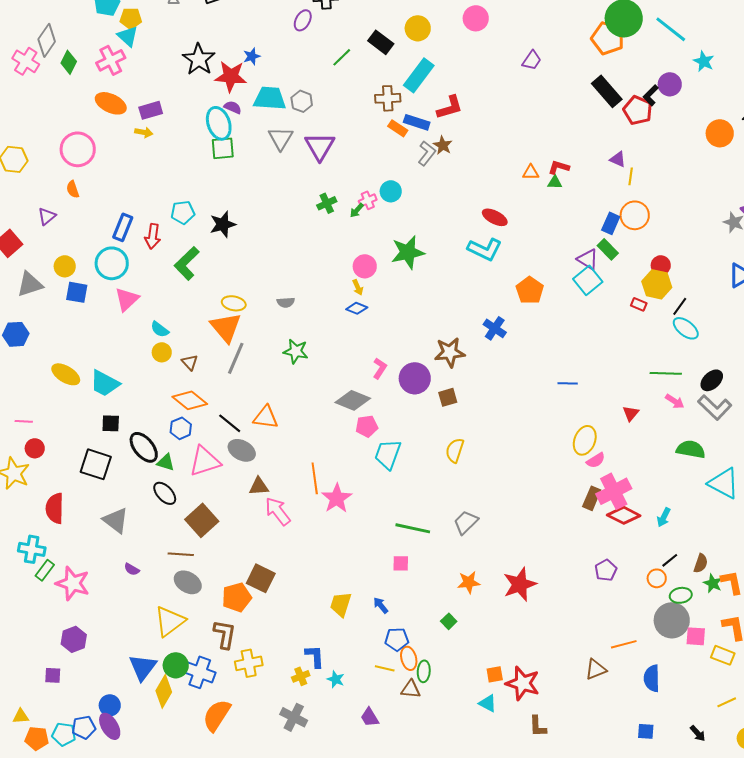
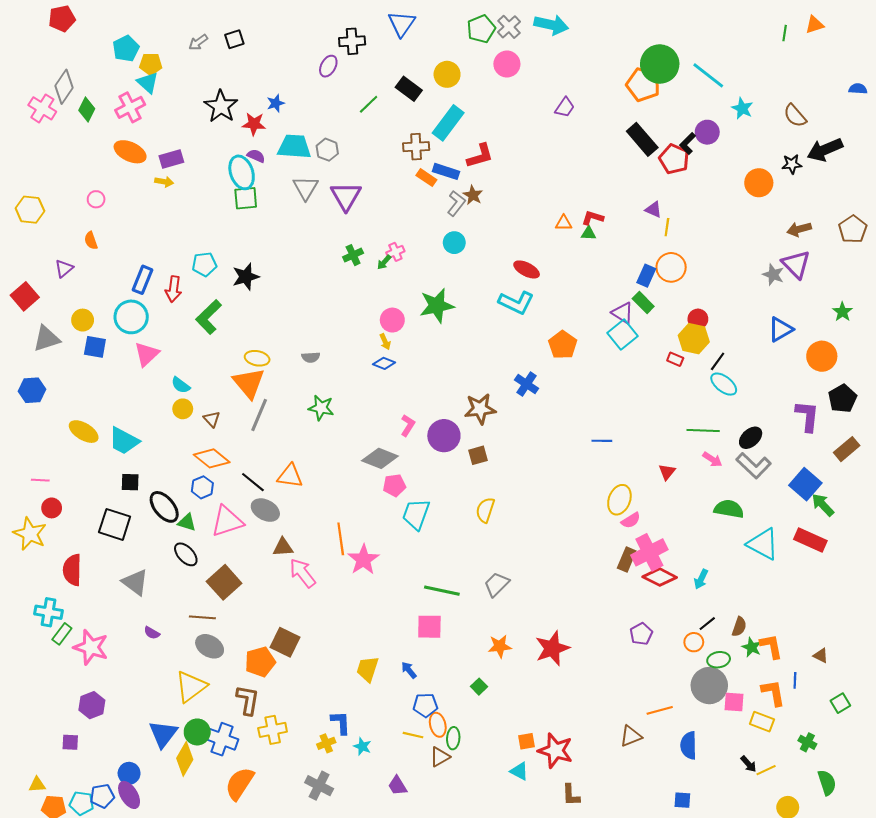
red star: (231, 76) -> (254, 124), size x0.7
pink circle: (78, 149) -> (96, 199), size x0.5
cyan circle: (391, 191) -> (454, 243), moved
pink square: (401, 563) -> (429, 627), size x1.5
brown triangle: (411, 689) -> (440, 757), turned -35
black arrow: (698, 733) -> (748, 764), moved

